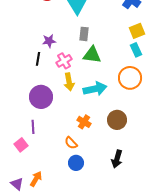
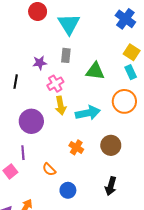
yellow square: (137, 31) -> (132, 52), turned -35
gray rectangle: (84, 34) -> (66, 55), moved
green triangle: (92, 55) -> (95, 71), moved
black line: (38, 59) -> (16, 82), moved
orange semicircle: (71, 143) -> (49, 169), moved

